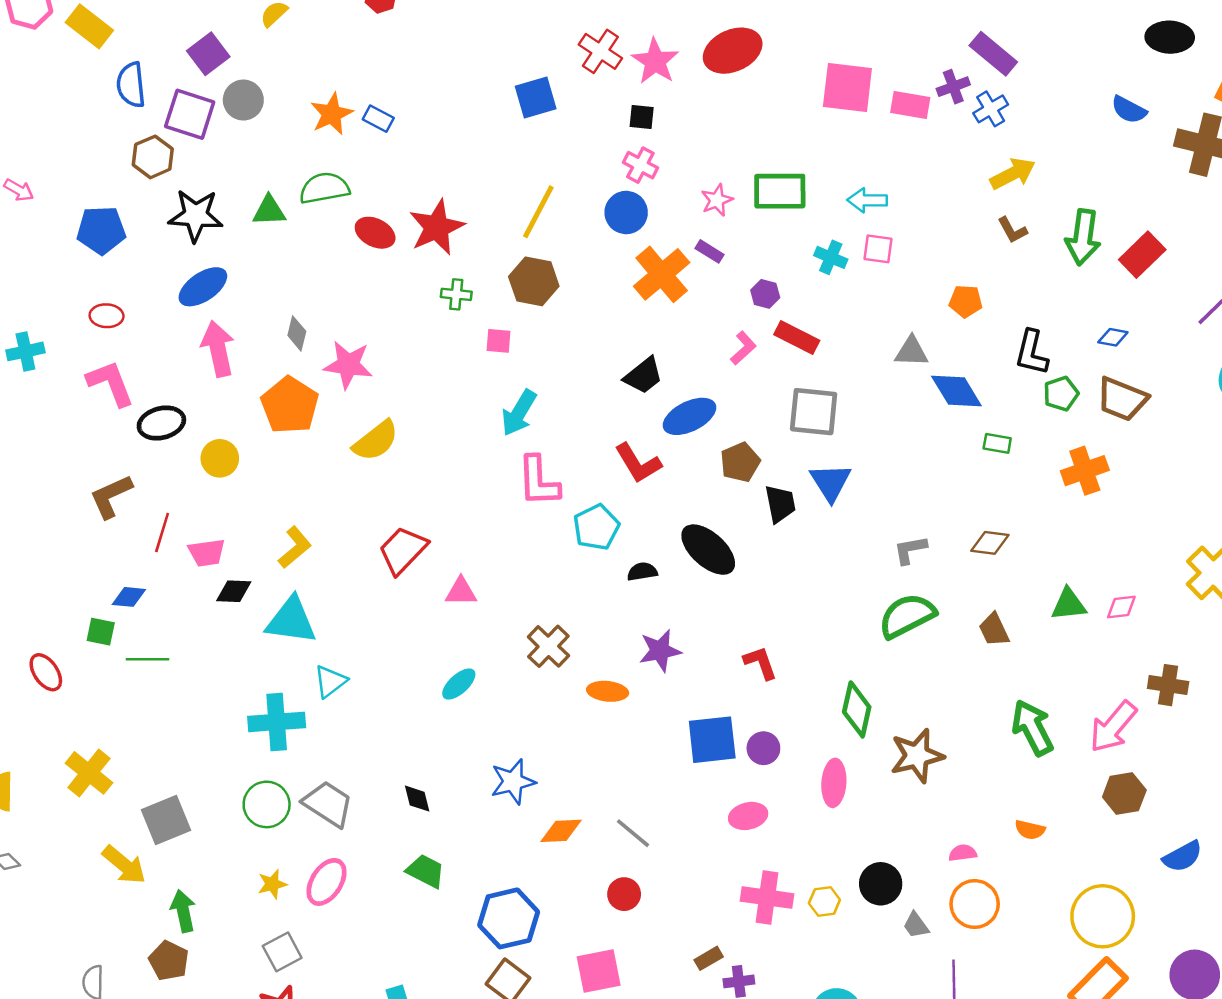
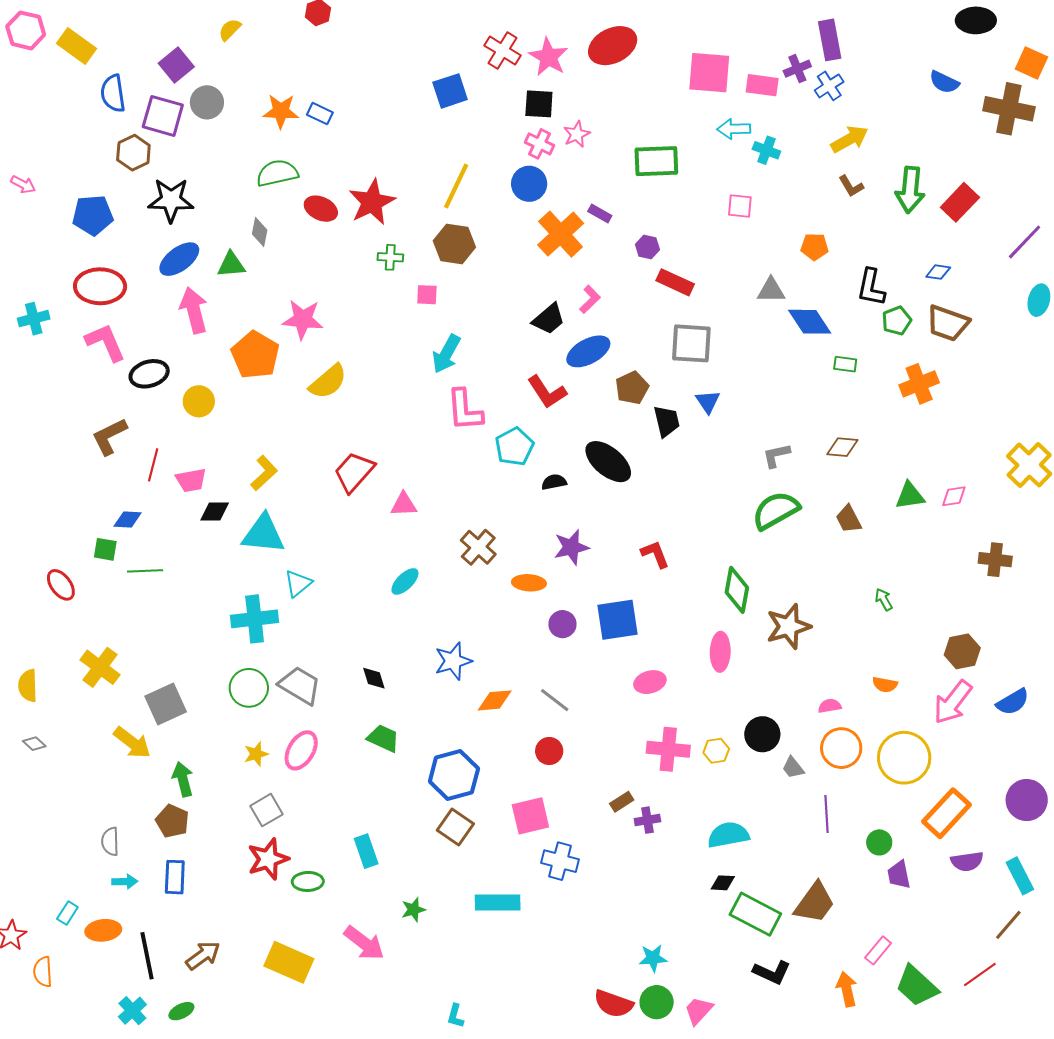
purple rectangle: (993, 54) -> (830, 40), turned 42
orange star: (332, 114) -> (281, 111), turned 30
black square: (642, 117) -> (539, 104), size x1.4
pink star: (717, 200) -> (577, 134), moved
cyan arrow: (867, 200) -> (734, 129), moved
green triangle: (269, 211) -> (231, 265), moved
cyan cross: (831, 257) -> (766, 150), moved
red ellipse: (107, 316) -> (100, 286), size x1.8
gray diamond: (297, 333) -> (260, 232), moved
pink L-shape: (743, 348) -> (590, 299), moved
blue triangle: (831, 482) -> (708, 402), size x0.7
pink arrow: (1113, 727) -> (953, 702), moved
green arrow: (1033, 728) -> (884, 600), size x0.5
purple circle: (763, 748) -> (562, 624), moved
yellow circle: (1103, 916) -> (904, 758), moved

